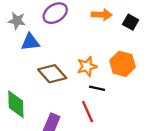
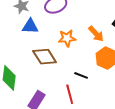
orange arrow: (102, 15) -> (96, 34), moved, turned 36
orange star: (87, 66) -> (67, 38), moved

